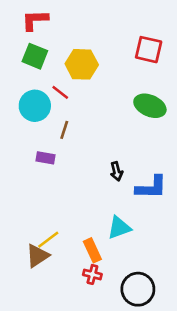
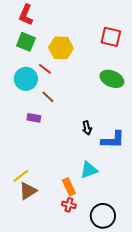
red L-shape: (35, 20) -> (26, 15), turned -65
brown line: (64, 130) -> (48, 97), turned -64
yellow line: (48, 240) -> (21, 176), moved

